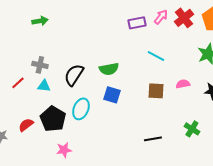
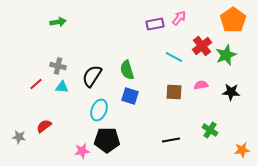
red cross: (184, 18) -> (202, 46), moved
green semicircle: (109, 69) -> (127, 70), turned 84
black pentagon: (53, 119) -> (107, 140), moved, turned -30

